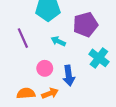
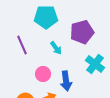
cyan arrow: (58, 41) -> (56, 48), turned -152

